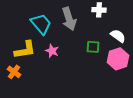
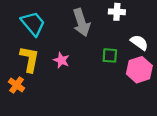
cyan trapezoid: (41, 24) -> (33, 24), moved
yellow L-shape: (25, 50) -> (30, 59), turned -70

